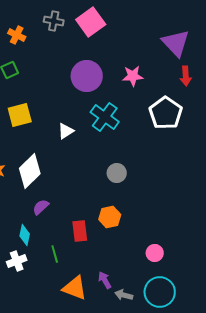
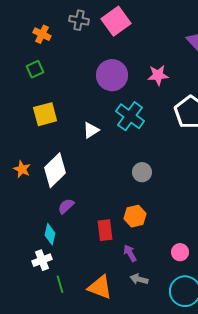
green line: (55, 254) -> (60, 284), moved
purple arrow: (105, 280) -> (130, 253), moved
gray arrow: (124, 295) -> (139, 279), moved

